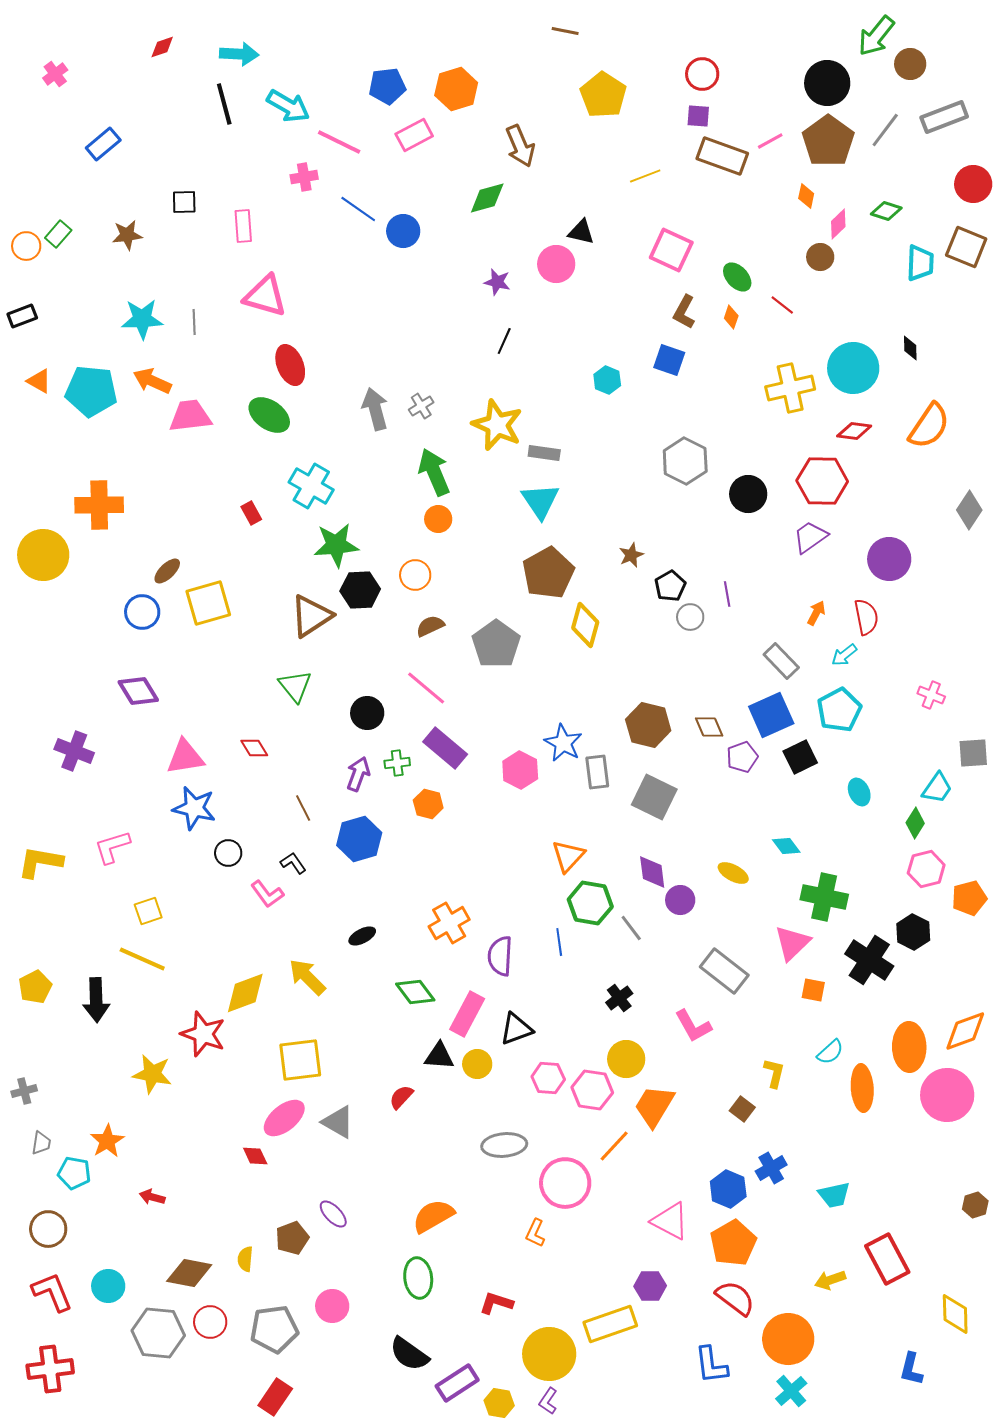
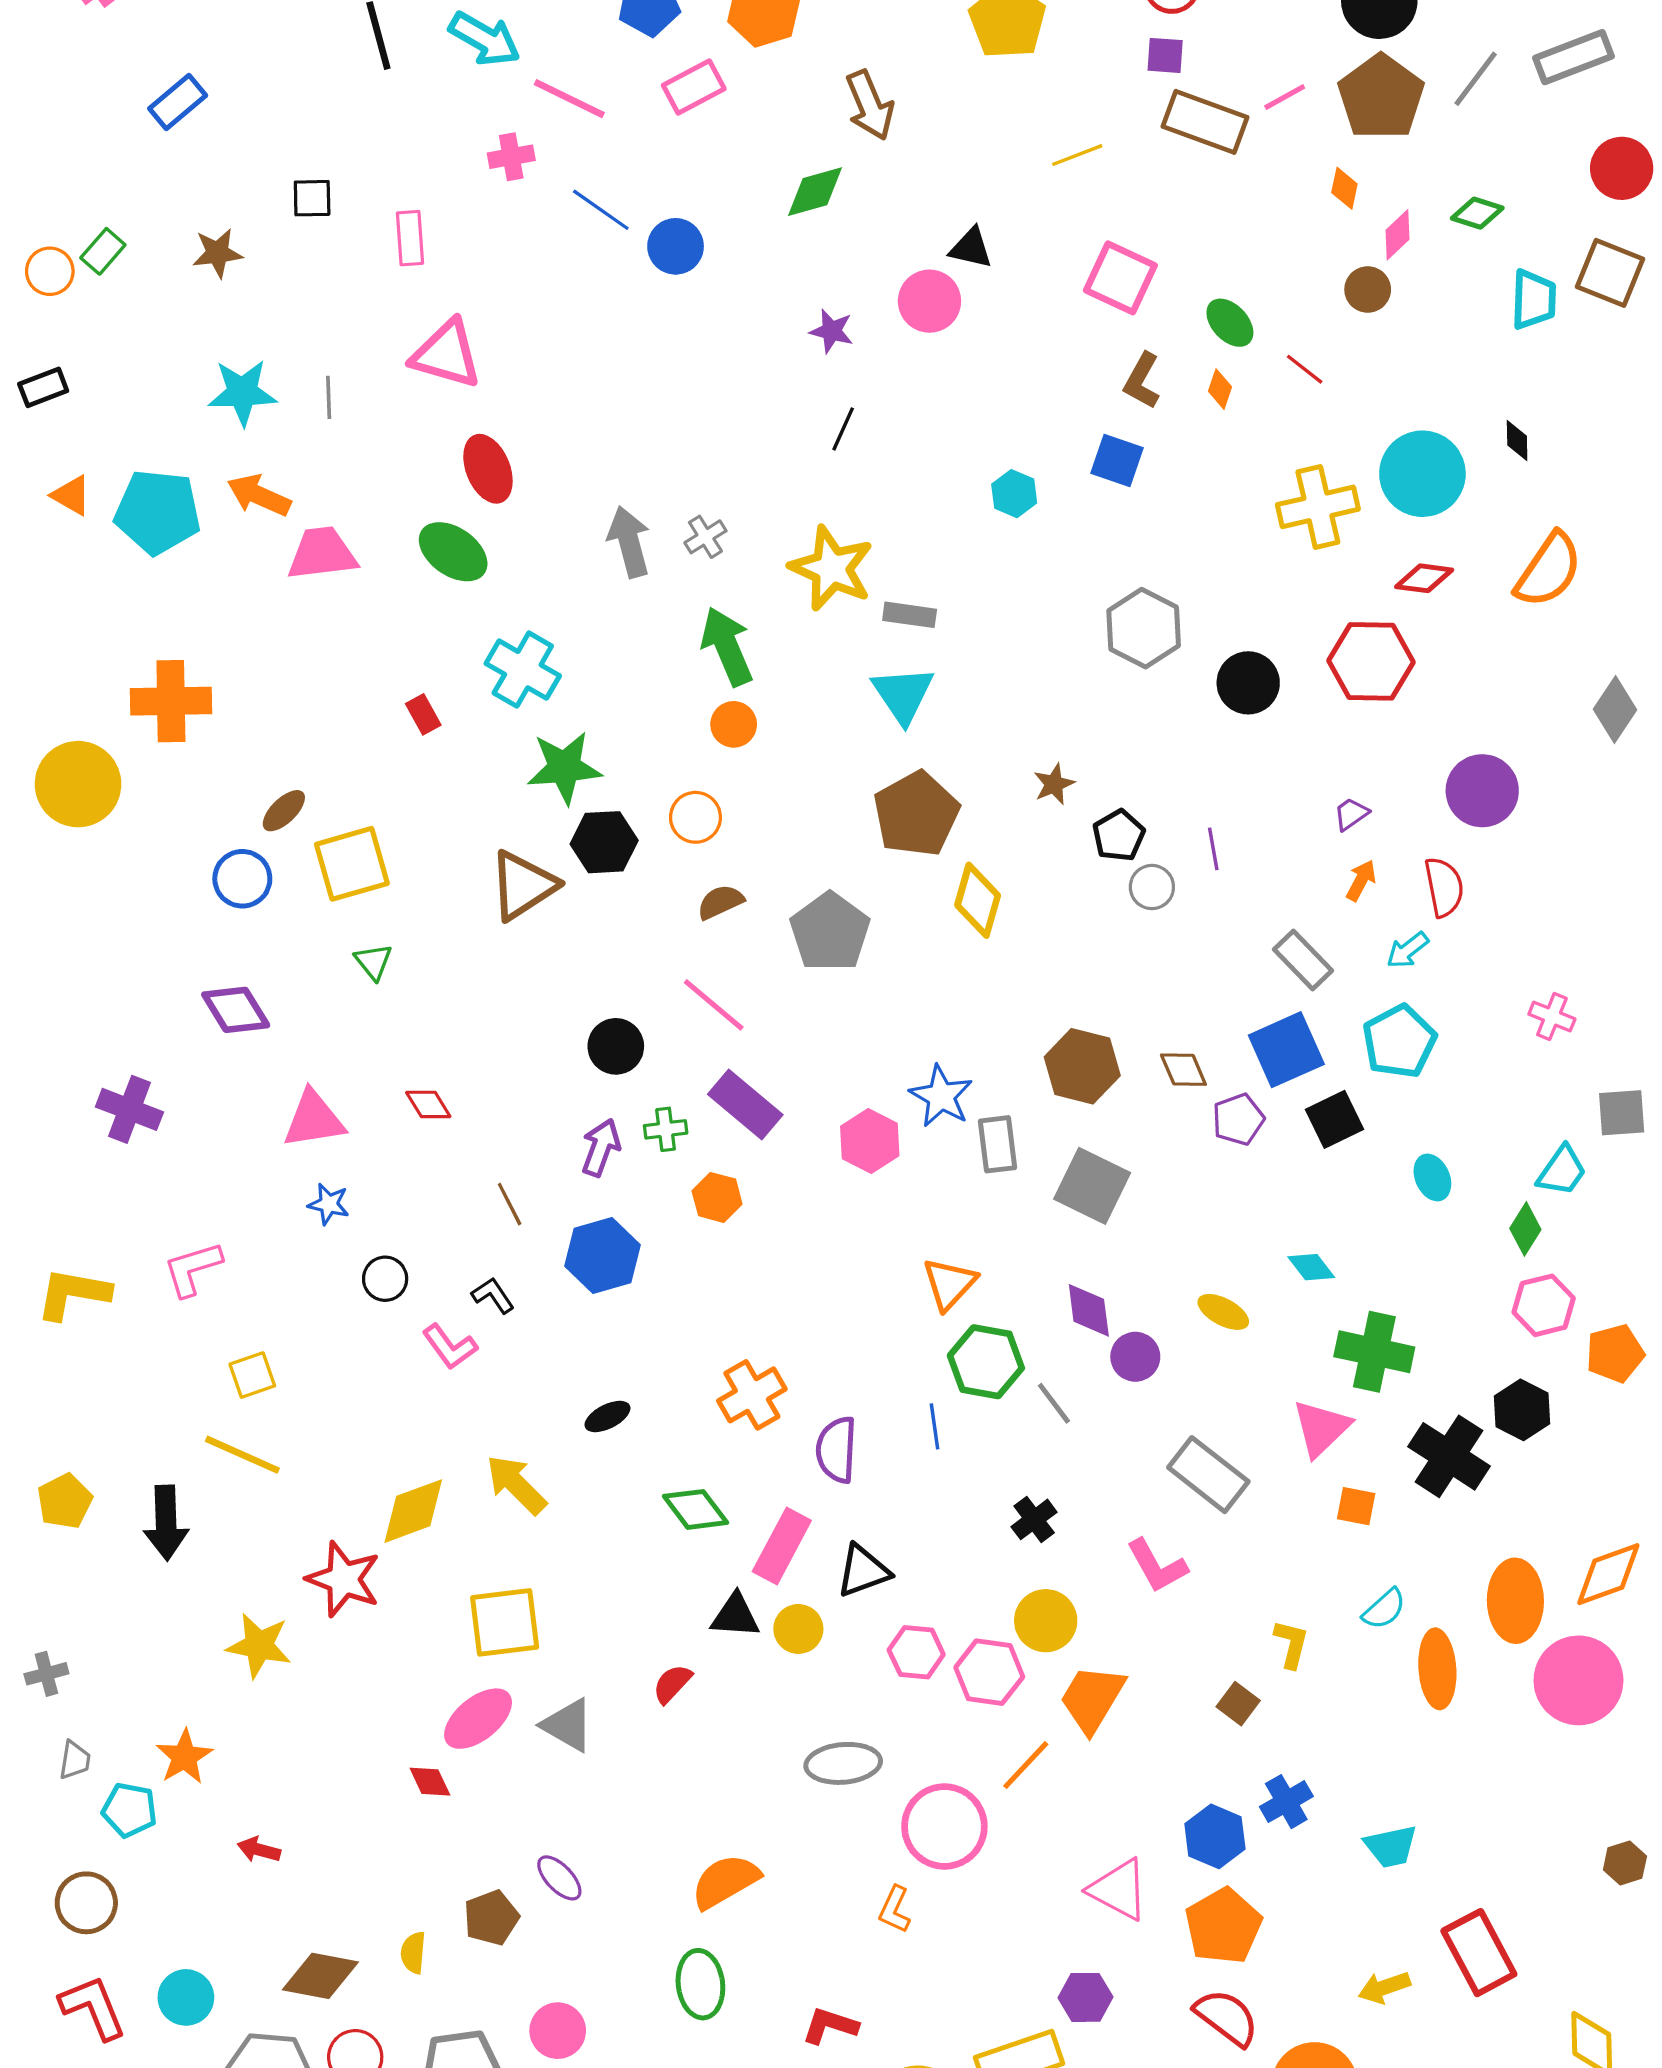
purple trapezoid: (810, 537) -> (1351, 814), moved, size x0.6
green triangle: (295, 686) -> (373, 962), moved, size x0.7
blue star: (194, 808) -> (329, 1204), size x0.6

